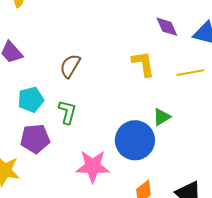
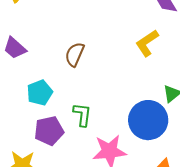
yellow L-shape: (143, 64) -> (147, 43), turned -108
green L-shape: (67, 112) -> (82, 115), moved

